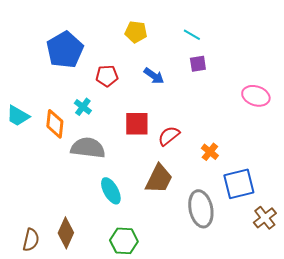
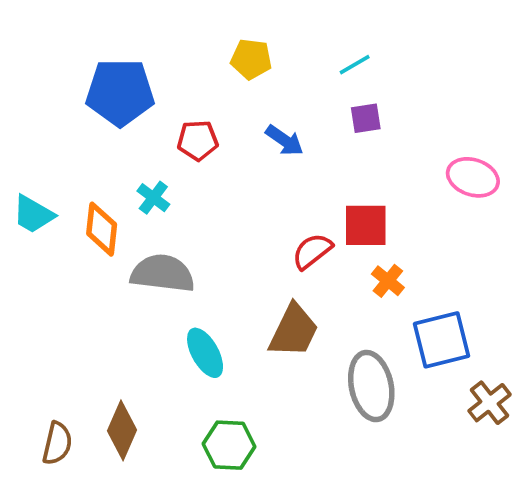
cyan line: (192, 35) -> (355, 65), turned -60
blue pentagon: (65, 50) -> (120, 92), turned 30
red square: (137, 124) -> (366, 225), moved

